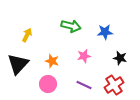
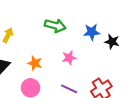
black star: (120, 58) -> (112, 42), moved

